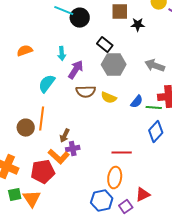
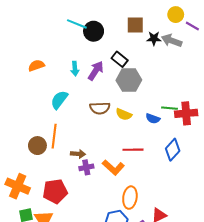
gray arrow: (155, 66) -> (172, 41), moved
purple arrow: (76, 70) -> (96, 71), moved
blue semicircle: (137, 102) -> (153, 119), turned 72
green line: (154, 108) -> (169, 108), moved
brown arrow: (65, 136) -> (78, 154), turned -112
red line: (122, 153) -> (133, 150), moved
orange L-shape: (59, 157) -> (113, 167), moved

